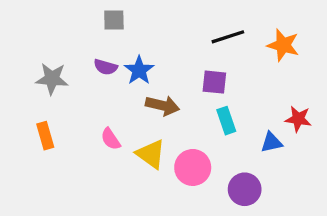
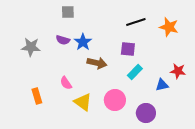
cyan rectangle: (226, 121) -> (135, 72), turned 63
orange rectangle: (45, 136) -> (37, 96), moved
yellow triangle: (151, 154) -> (83, 102), moved

